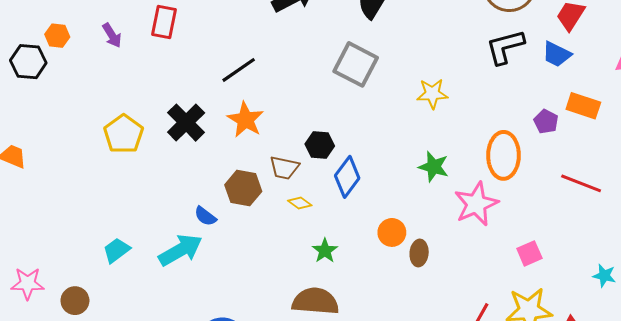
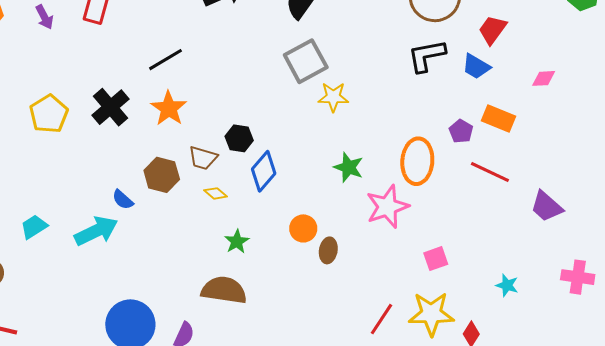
gray square: (356, 64) -> (306, 61), moved, turned 30
yellow star: (432, 94) -> (333, 97), moved
red line: (581, 183) -> (490, 172), moved

